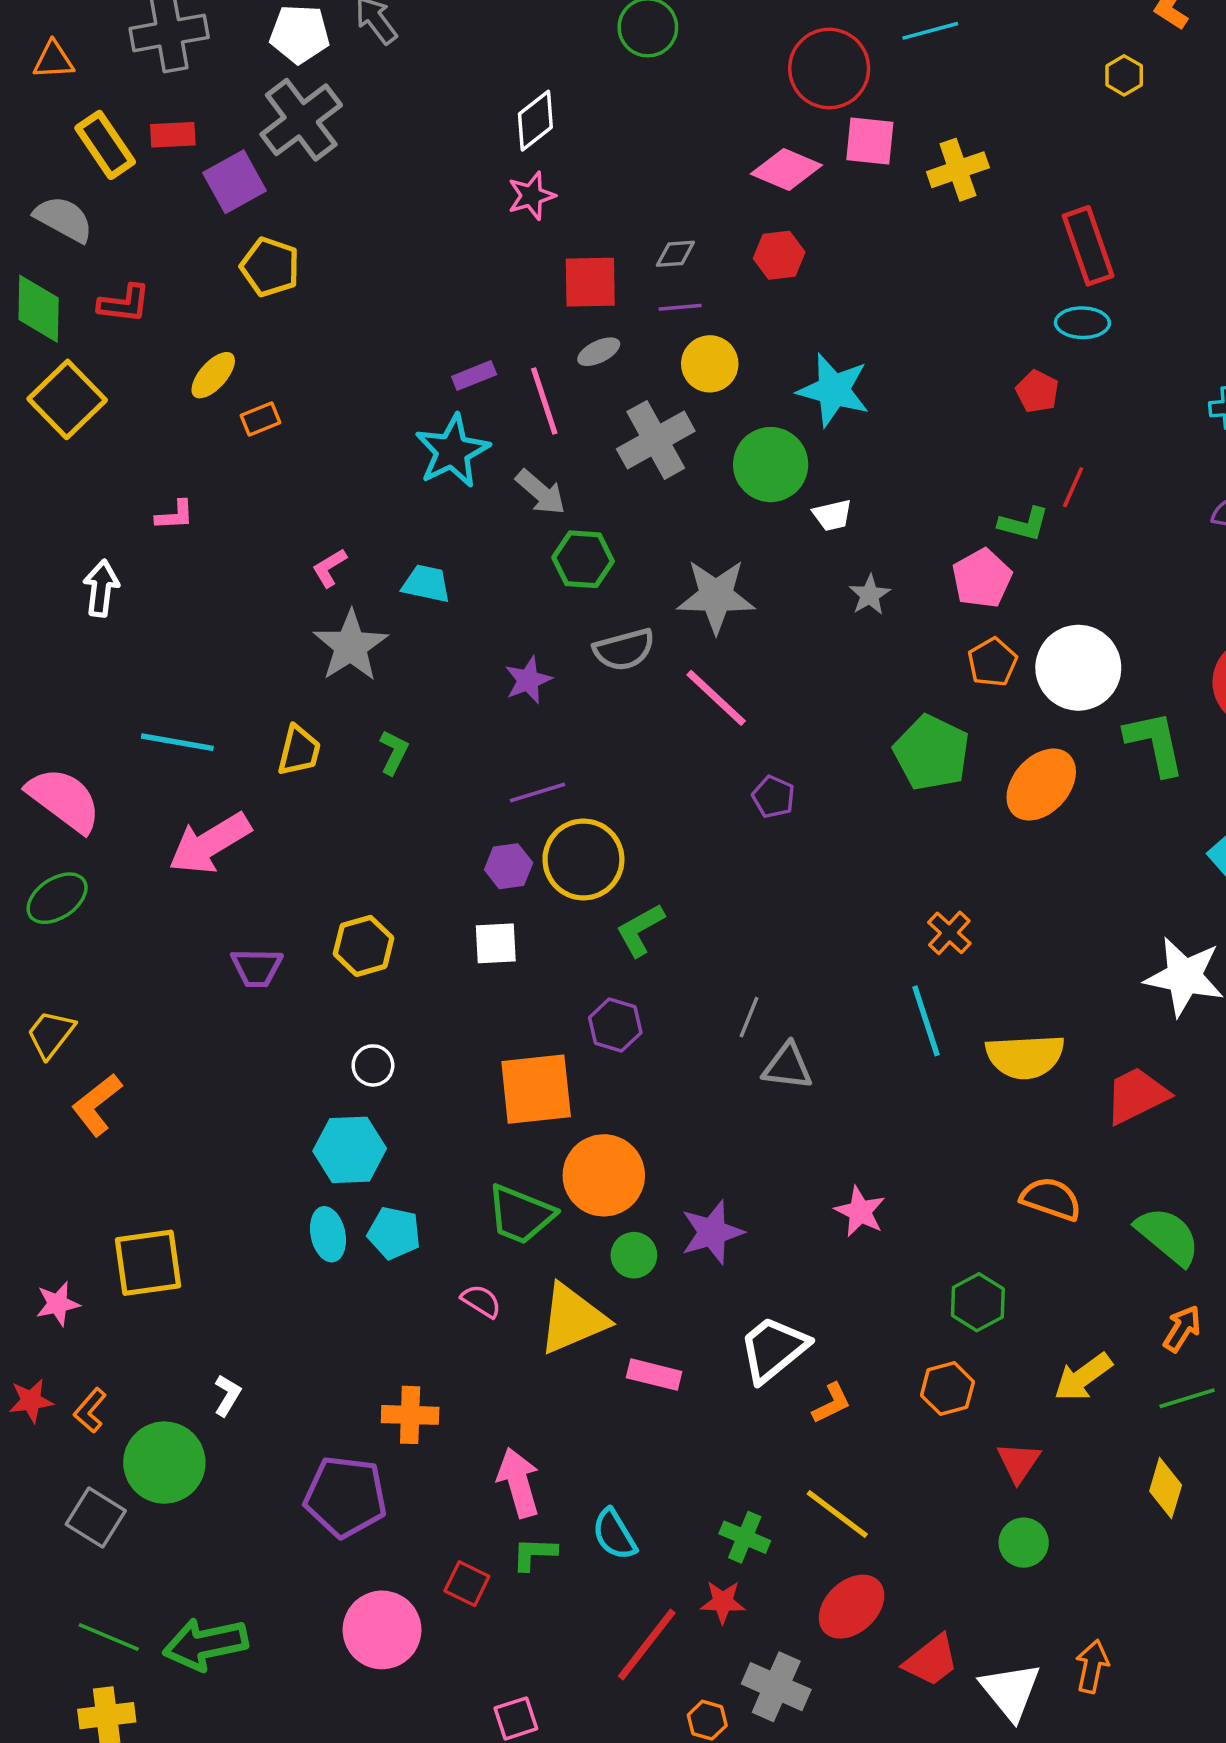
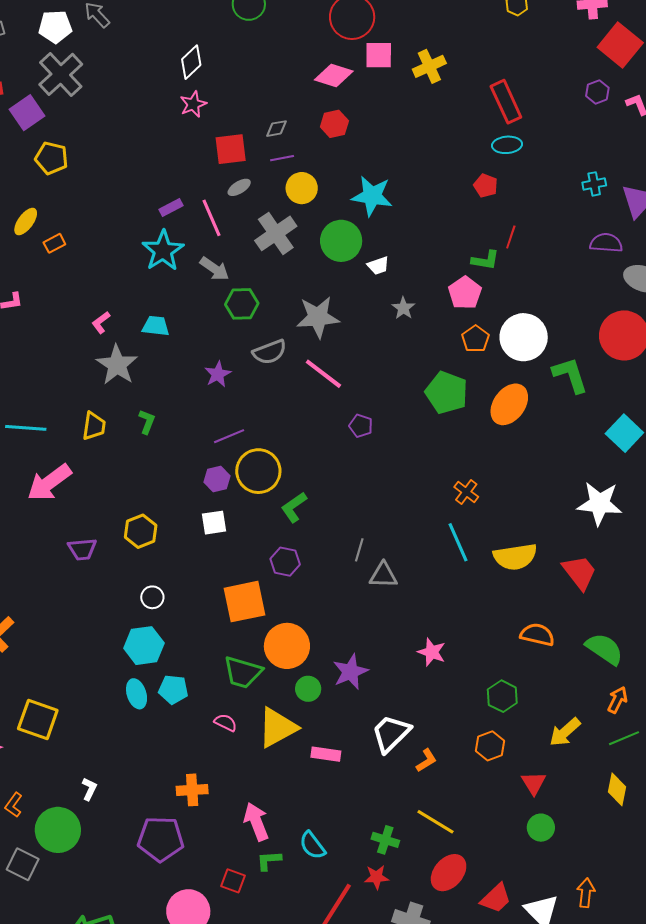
red trapezoid: (1137, 1095) -> (579, 572), turned 84
yellow square: (148, 1263) -> (38, 719), turned 33

